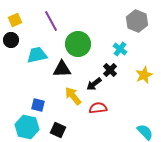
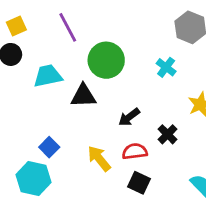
black cross: (110, 70) -> (168, 134), moved
yellow arrow: (73, 96) -> (99, 159), moved
blue square: (38, 105) -> (49, 147), turned 32
black square: (58, 130) -> (139, 183), moved

